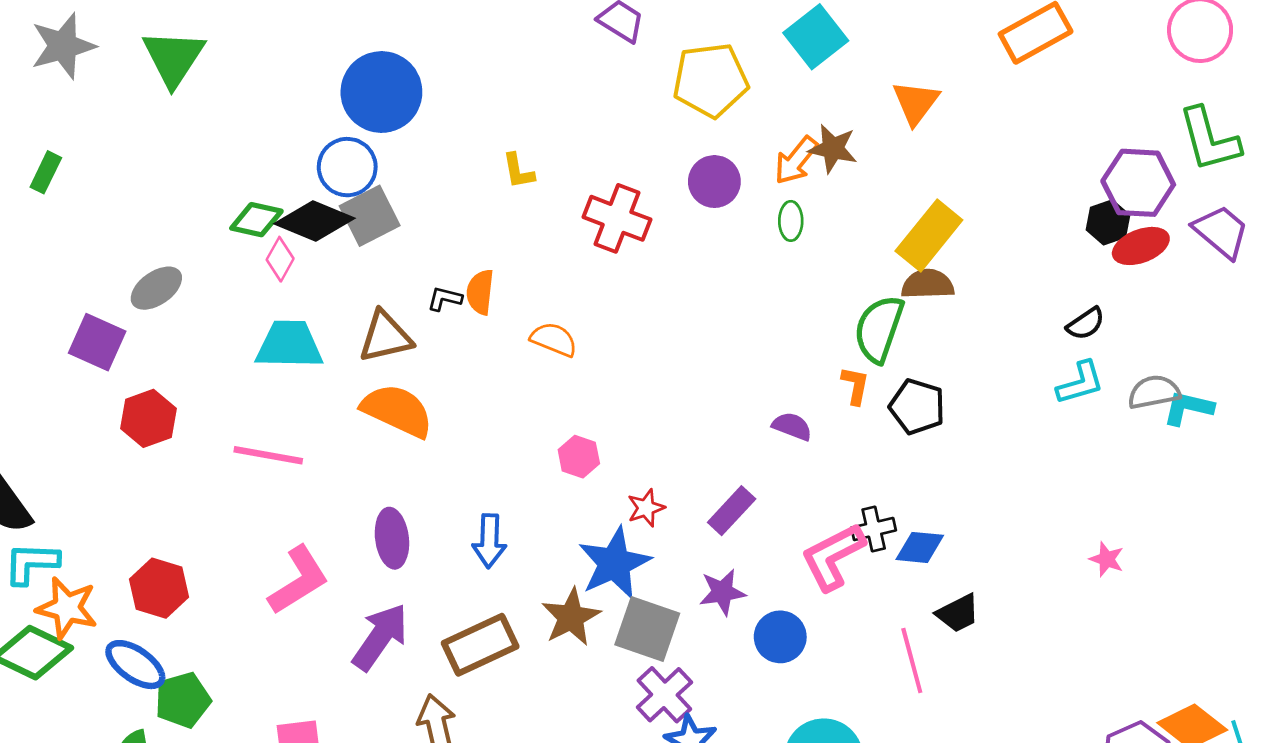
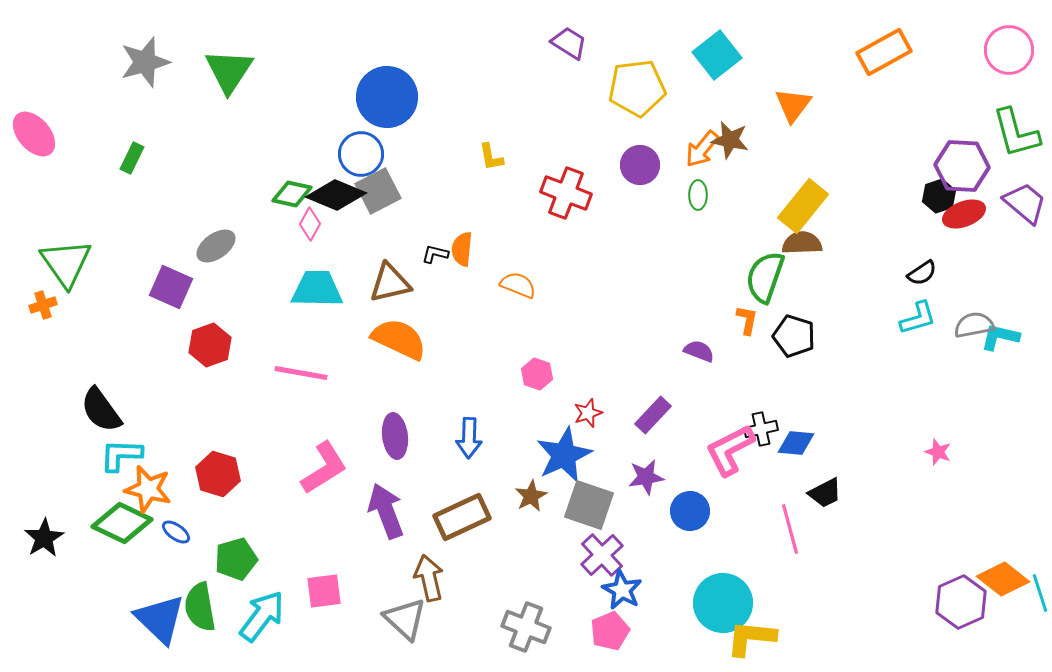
brown star: (571, 617) -> (531, 496), size x0.7
purple arrow: (380, 637) -> (386, 511), turned -56
blue ellipse: (135, 665) -> (176, 532), moved, size x0.6

